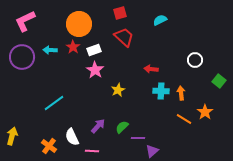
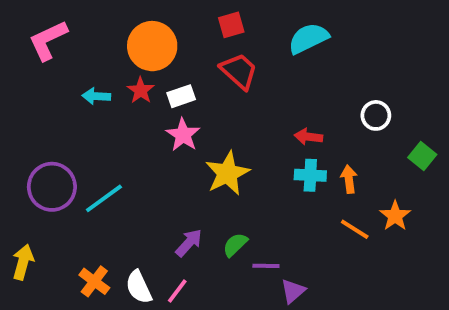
cyan semicircle: (160, 20) -> (308, 38), size x1.5
purple circle: (22, 57) -> (52, 187), moved
red arrow: (151, 69) -> (308, 137), moved
yellow star: (118, 90) -> (227, 173), size x1.6
white semicircle: (72, 137) -> (139, 287), moved
pink line: (92, 151) -> (177, 291), turned -56

